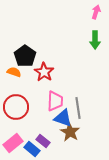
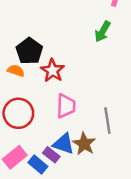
green arrow: (95, 40) -> (103, 32), moved, turned 30
gray line: (78, 108) -> (107, 121), moved
blue triangle: (63, 118) -> (63, 144), moved

